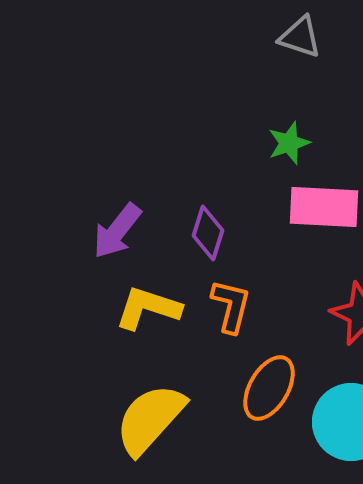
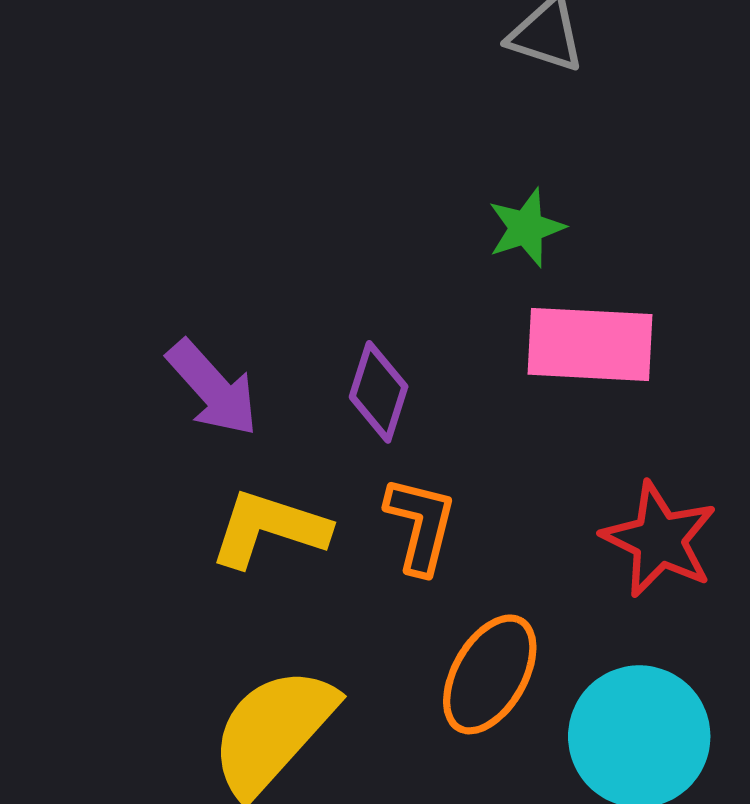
purple arrow: (117, 231) -> (213, 388), turned -80

